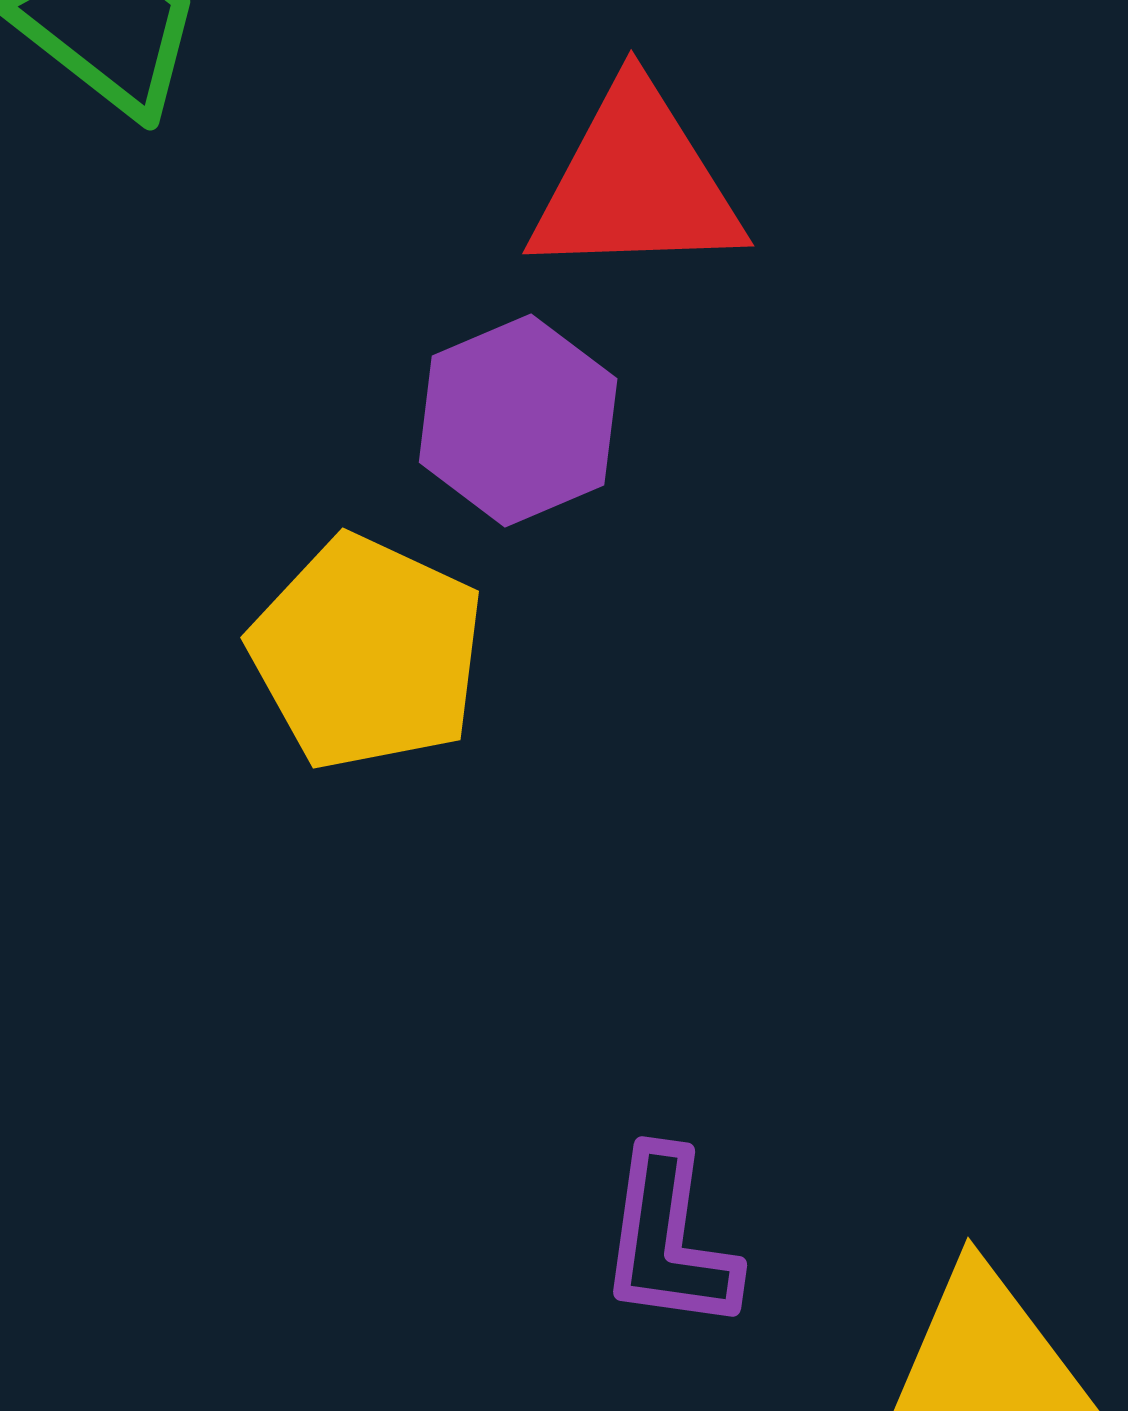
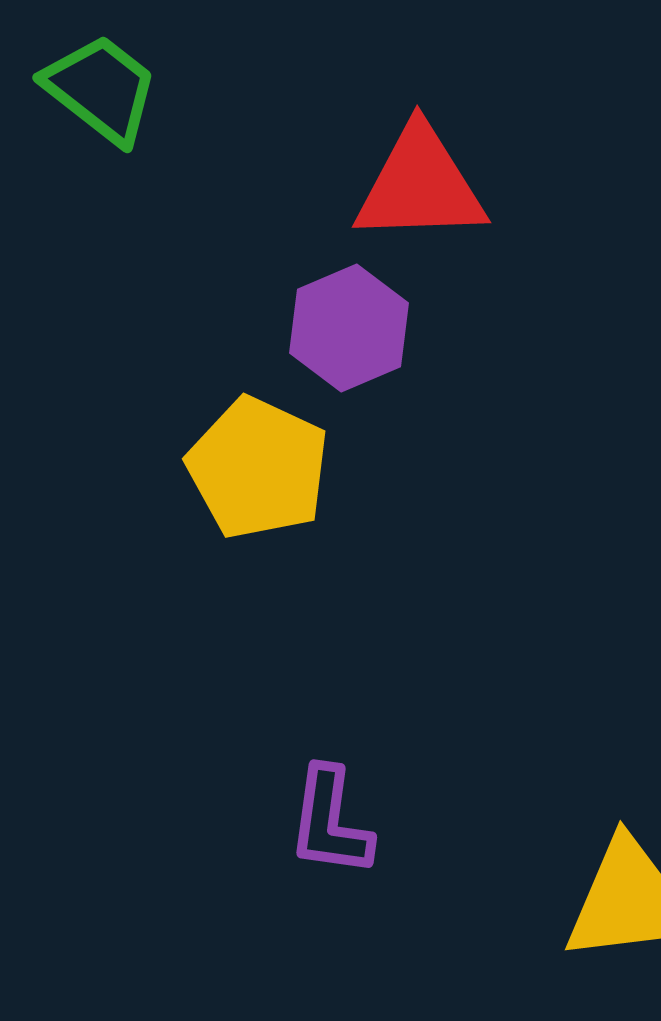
purple L-shape: (669, 1240) -> (330, 822), moved

